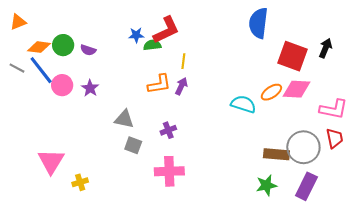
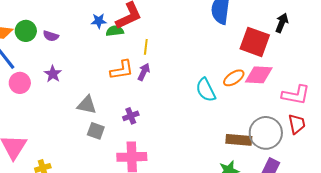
black arrow: (326, 48) -> (282, 23), moved
pink circle: (62, 85) -> (20, 83), moved
cyan semicircle: (243, 104) -> (206, 90), turned -135

